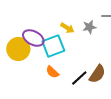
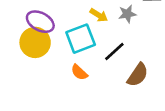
purple ellipse: (33, 38) -> (40, 22), moved
black line: (79, 78) -> (114, 52), moved

